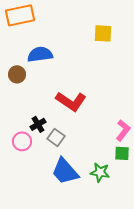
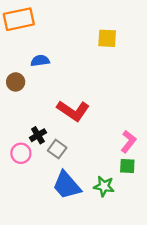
blue semicircle: (40, 54) -> (40, 61), size x0.7

